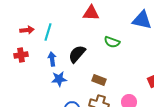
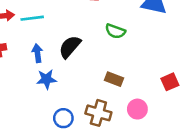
cyan line: (48, 32) -> (32, 18), turned 66
brown rectangle: (99, 80) -> (114, 79), moved

